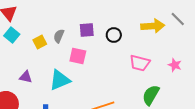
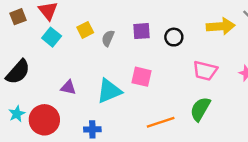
yellow square: (40, 42) -> (85, 30), moved
pink square: (78, 56) -> (141, 77), moved
green semicircle: (151, 95) -> (200, 109), moved

